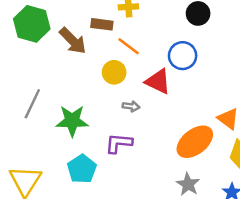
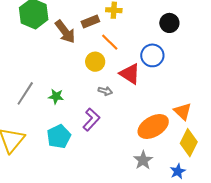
brown rectangle: (102, 24) -> (90, 21), turned -36
gray line: (32, 104) -> (25, 93), moved
green star: (72, 121) -> (56, 96), size x0.6
purple L-shape: (119, 143) -> (91, 120), turned 120

